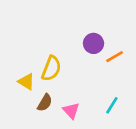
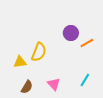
yellow triangle: (26, 82) -> (20, 62), turned -40
brown semicircle: (45, 103) -> (27, 87), moved

